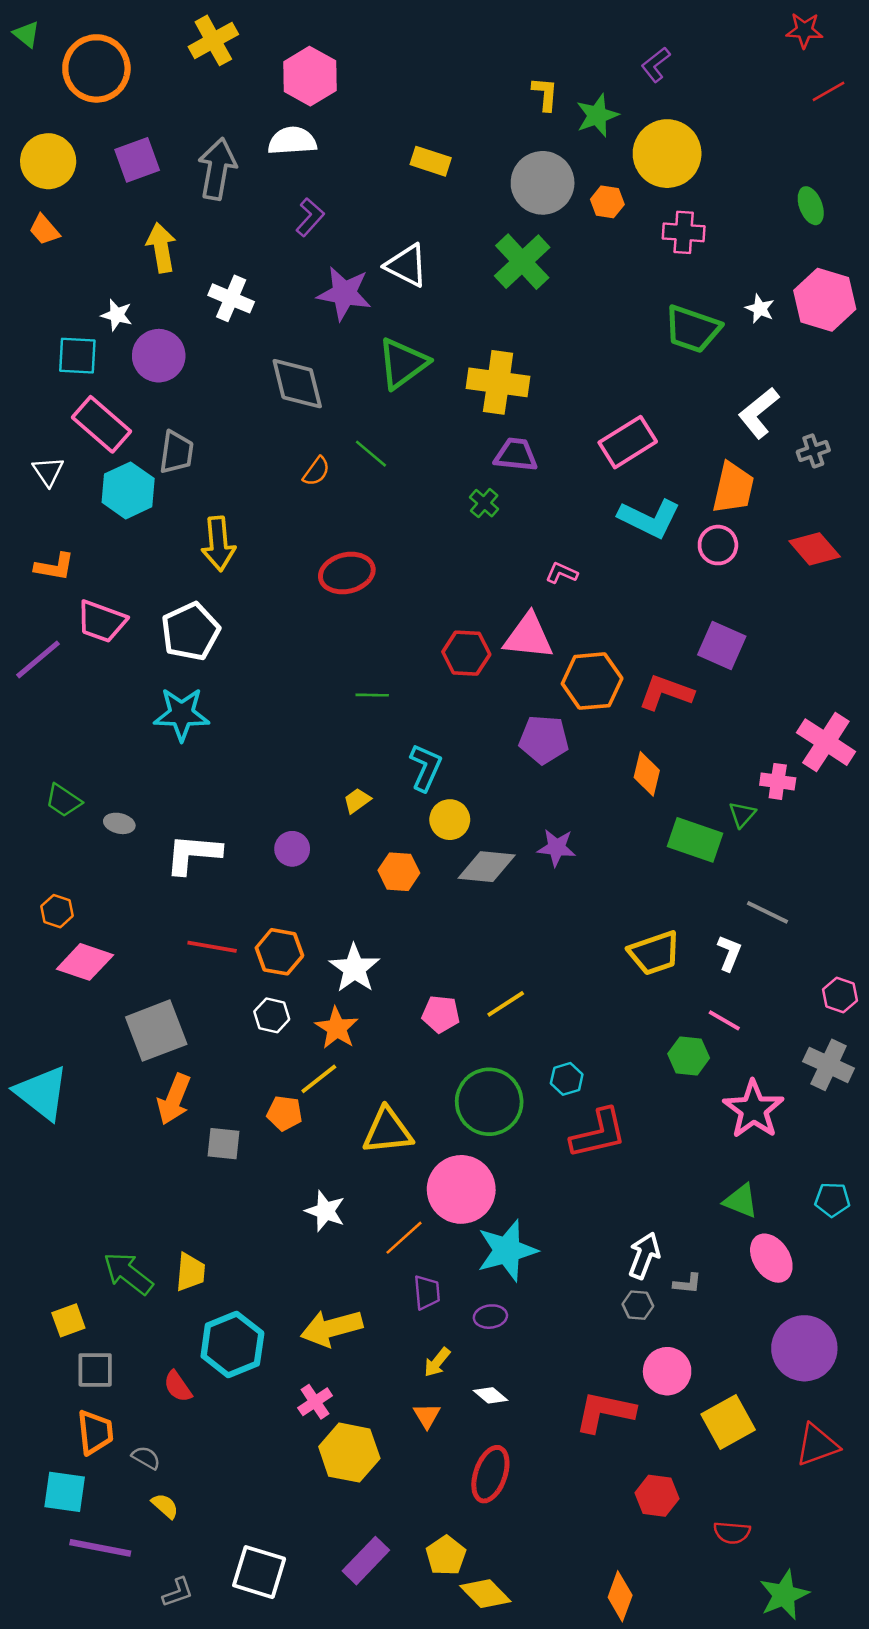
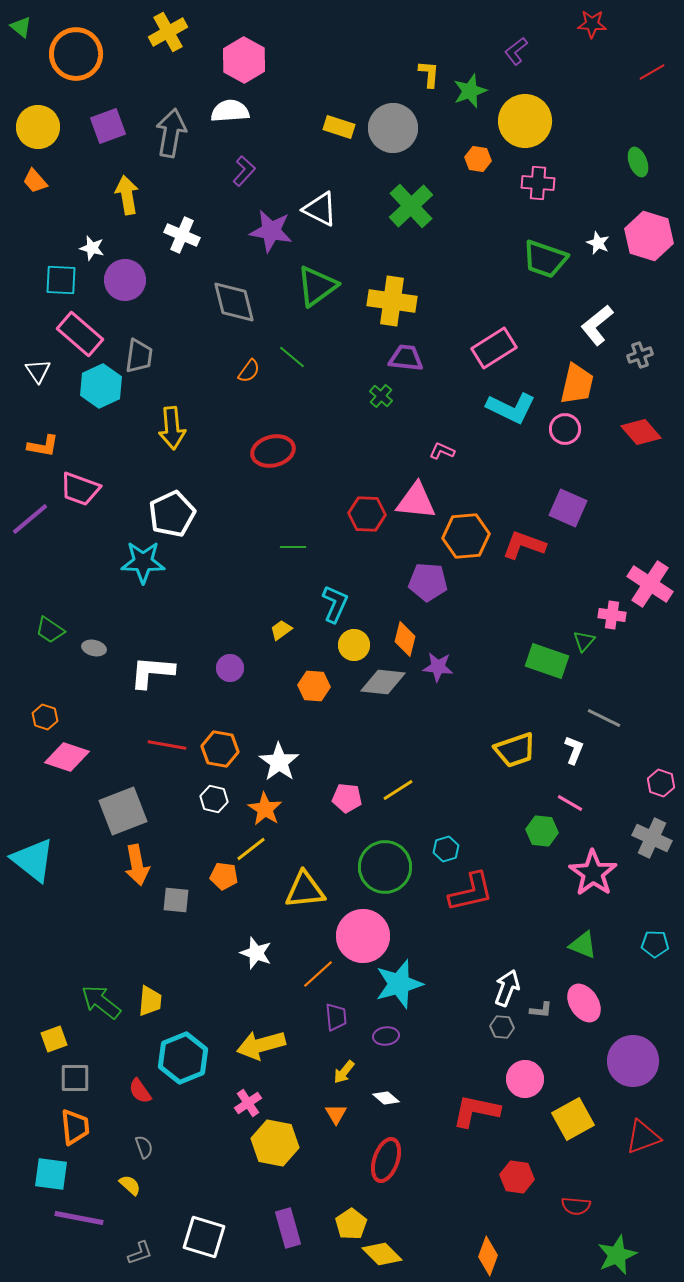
red star: (804, 30) -> (592, 24), moved
gray circle: (543, 183) -> (393, 128), moved
white pentagon: (190, 631) -> (172, 514), moved
orange diamond: (647, 774) -> (405, 639), moved
orange arrow: (174, 1099) -> (137, 865), turned -33
pink ellipse: (771, 1258) -> (584, 1003), moved
gray semicircle: (146, 1458) -> (144, 1147), moved, turned 40
purple rectangle: (366, 1561) -> (288, 1228), turned -60

